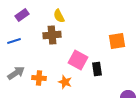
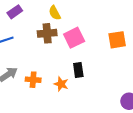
pink square: (78, 60) -> (74, 38), moved, turned 36
black rectangle: (97, 69) -> (78, 70), moved

